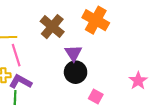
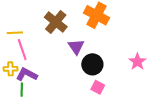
black circle: (76, 72) -> (92, 64), moved
pink star: (138, 81) -> (137, 62), moved

